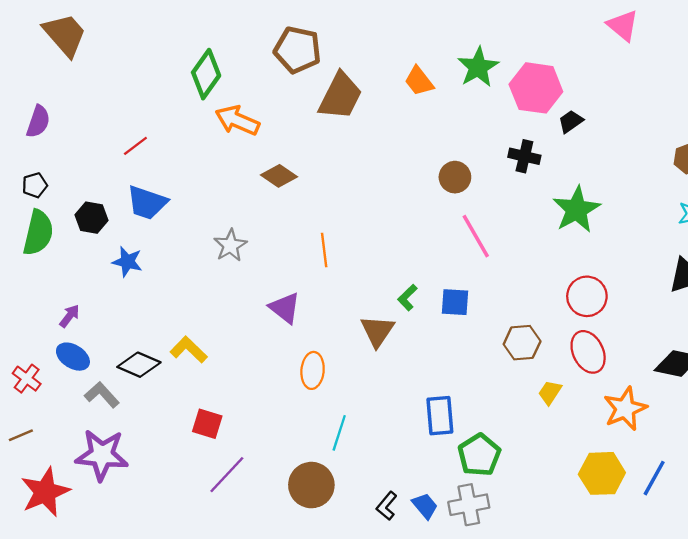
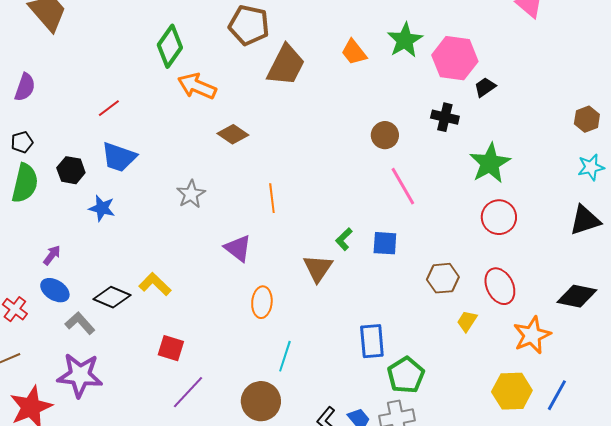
red circle: (587, 296) -> (499, 217), moved

